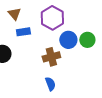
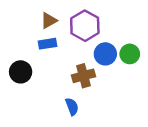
brown triangle: (14, 14) -> (49, 21), moved, turned 40
blue semicircle: (50, 84) -> (72, 107), moved

